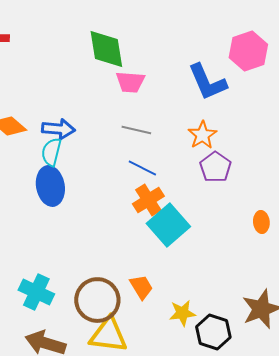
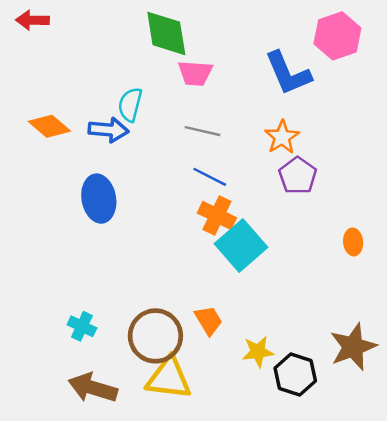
cyan semicircle: (51, 152) -> (130, 105), moved
orange cross: (148, 200) -> (217, 215), turned -32
cyan cross: (36, 292) -> (82, 326), size x0.7

